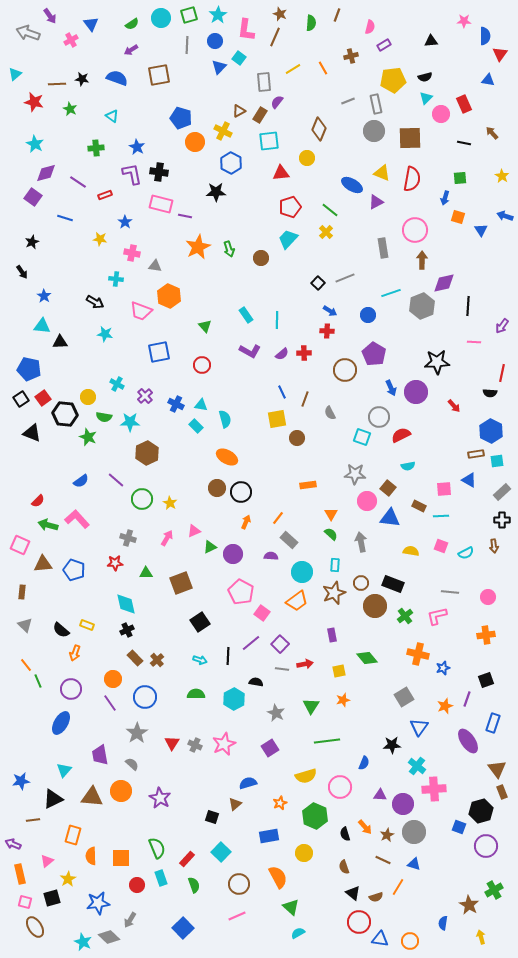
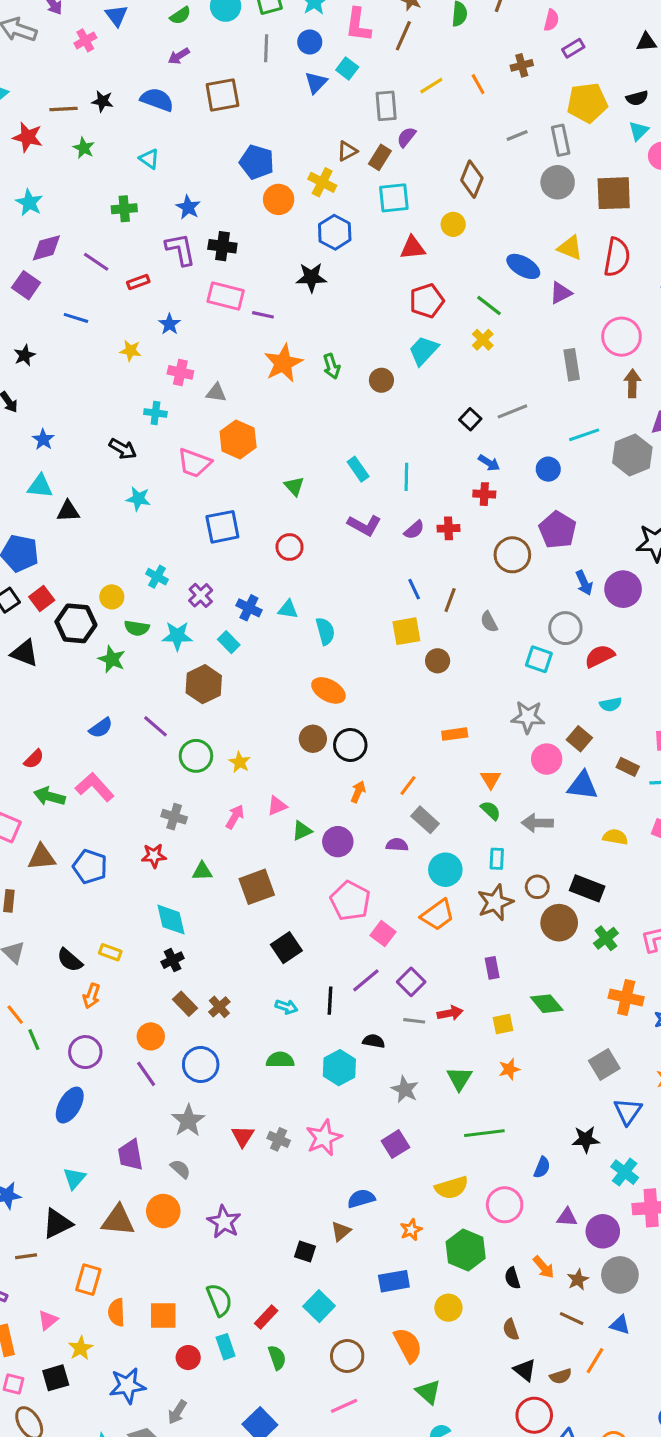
cyan rectangle: (196, 426) -> (229, 642), moved
gray arrow: (361, 542) -> (537, 823), turned -78

